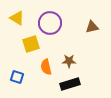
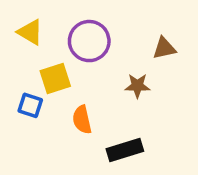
brown star: (69, 61) -> (137, 86), moved
blue square: (17, 77) -> (30, 105), moved

